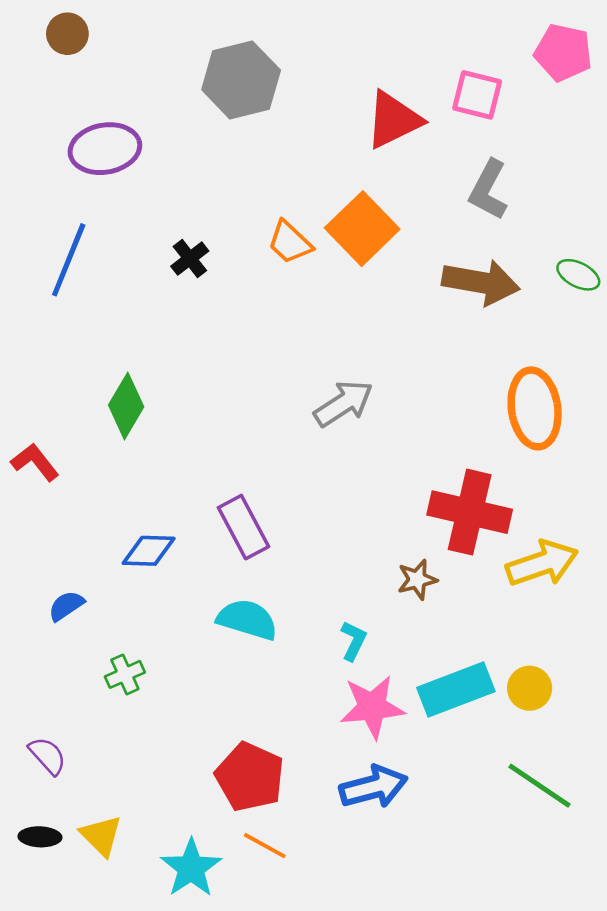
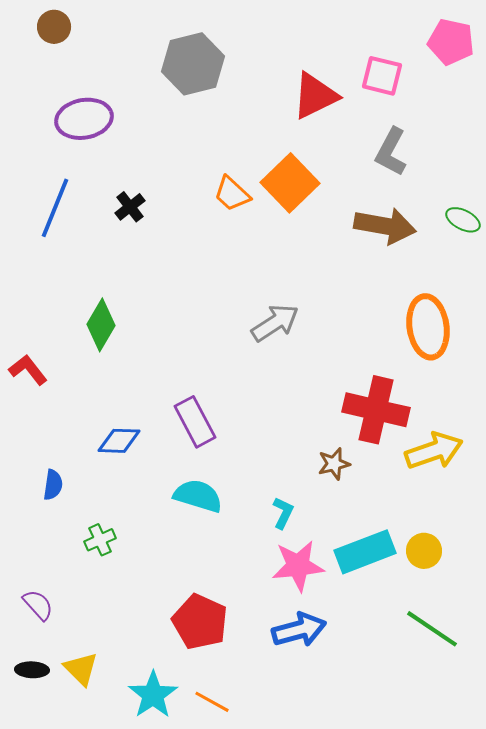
black cross: (190, 259) -> (130, 207), moved
blue semicircle: (66, 606) -> (53, 485), turned 132
orange line: (265, 846) -> (212, 702), moved

